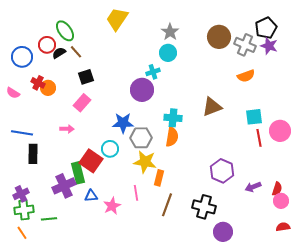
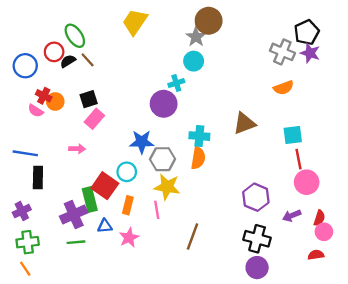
brown circle: (219, 37) -> (209, 21), moved
black square: (86, 77) -> (89, 99), moved
pink semicircle: (13, 93) -> (36, 111), moved
pink circle: (280, 131) -> (307, 182), moved
orange rectangle: (159, 178) -> (128, 205), moved
pink line: (136, 193) -> (157, 210), moved
purple cross: (21, 194) -> (22, 211), moved
black cross: (204, 207) -> (257, 239), moved
green line: (49, 219) -> (76, 242), moved
red semicircle: (283, 227) -> (316, 255), moved

